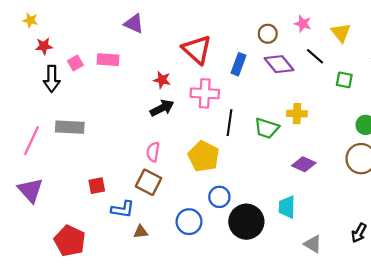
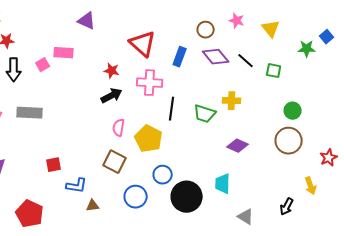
black line: (315, 56) -> (246, 61), moved
pink square: (75, 63) -> (43, 65), moved
pink semicircle: (153, 152) -> (119, 128), moved
brown square: (148, 182) -> (115, 162), moved

